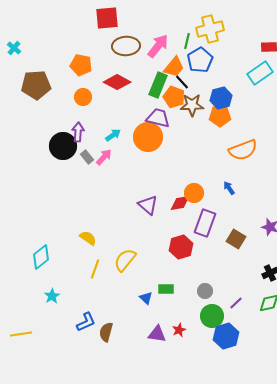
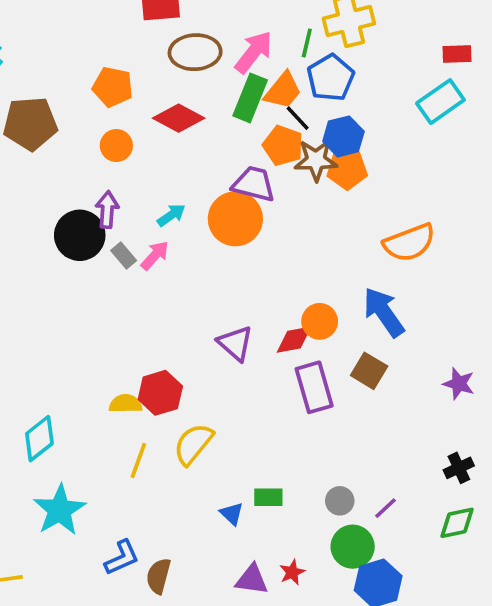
green rectangle: (158, 85) -> (250, 98), moved
blue hexagon: (221, 98) -> (343, 136), moved
orange pentagon: (220, 116) -> (347, 169), moved
blue arrow: (229, 188) -> (384, 312), size x2.0
purple rectangle: (205, 223) -> (314, 387), moved, turned -36
yellow semicircle: (88, 238) -> (125, 404), turned -36
brown square: (236, 239) -> (369, 371), moved
red hexagon: (181, 247) -> (160, 393), moved
cyan star: (52, 296) -> (60, 510), size x1.8
purple line: (236, 303) -> (386, 508), moved

